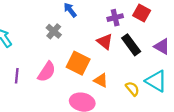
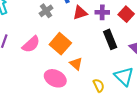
red triangle: (105, 42) -> (80, 13), moved, turned 49
yellow semicircle: (132, 89) -> (99, 85), moved

